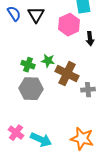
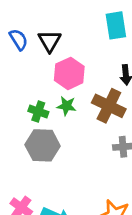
pink hexagon: (69, 25) -> (69, 73), moved
brown cross: (67, 74) -> (109, 106), moved

